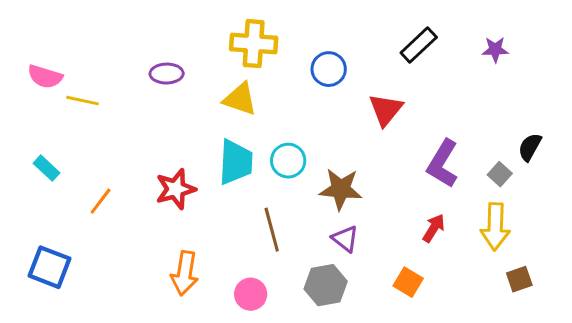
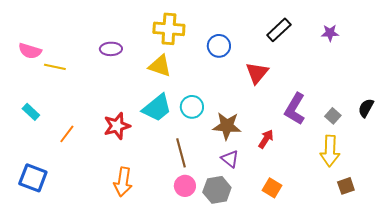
black semicircle: (530, 147) -> (366, 108), moved
cyan trapezoid: (236, 162) -> (157, 108), turned 48
red arrow: (434, 228) -> (266, 139), moved
pink circle: (251, 294) -> (185, 186), moved

